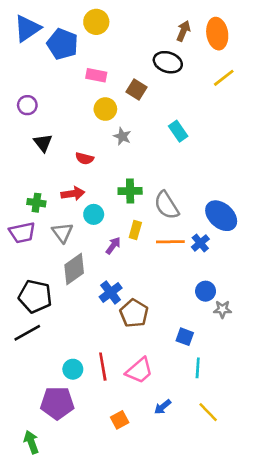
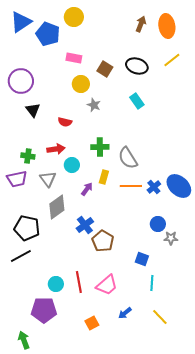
black ellipse: (168, 62) -> (137, 66), moved
purple circle: (27, 105) -> (21, 81), size x1.6
blue ellipse: (221, 216) -> (179, 186), moved

